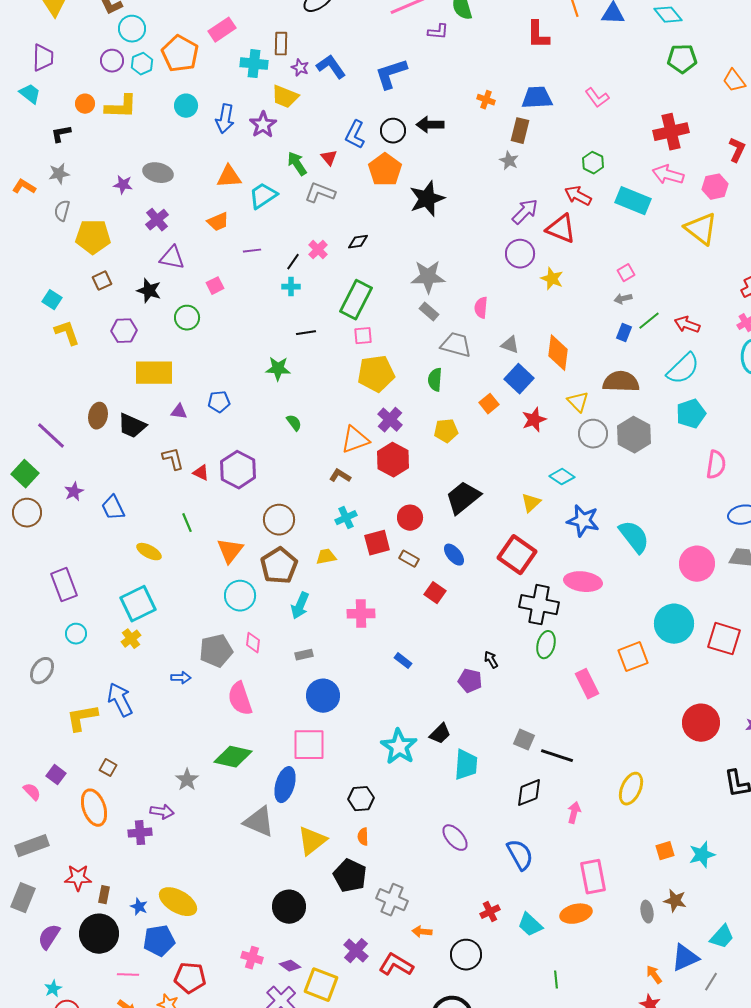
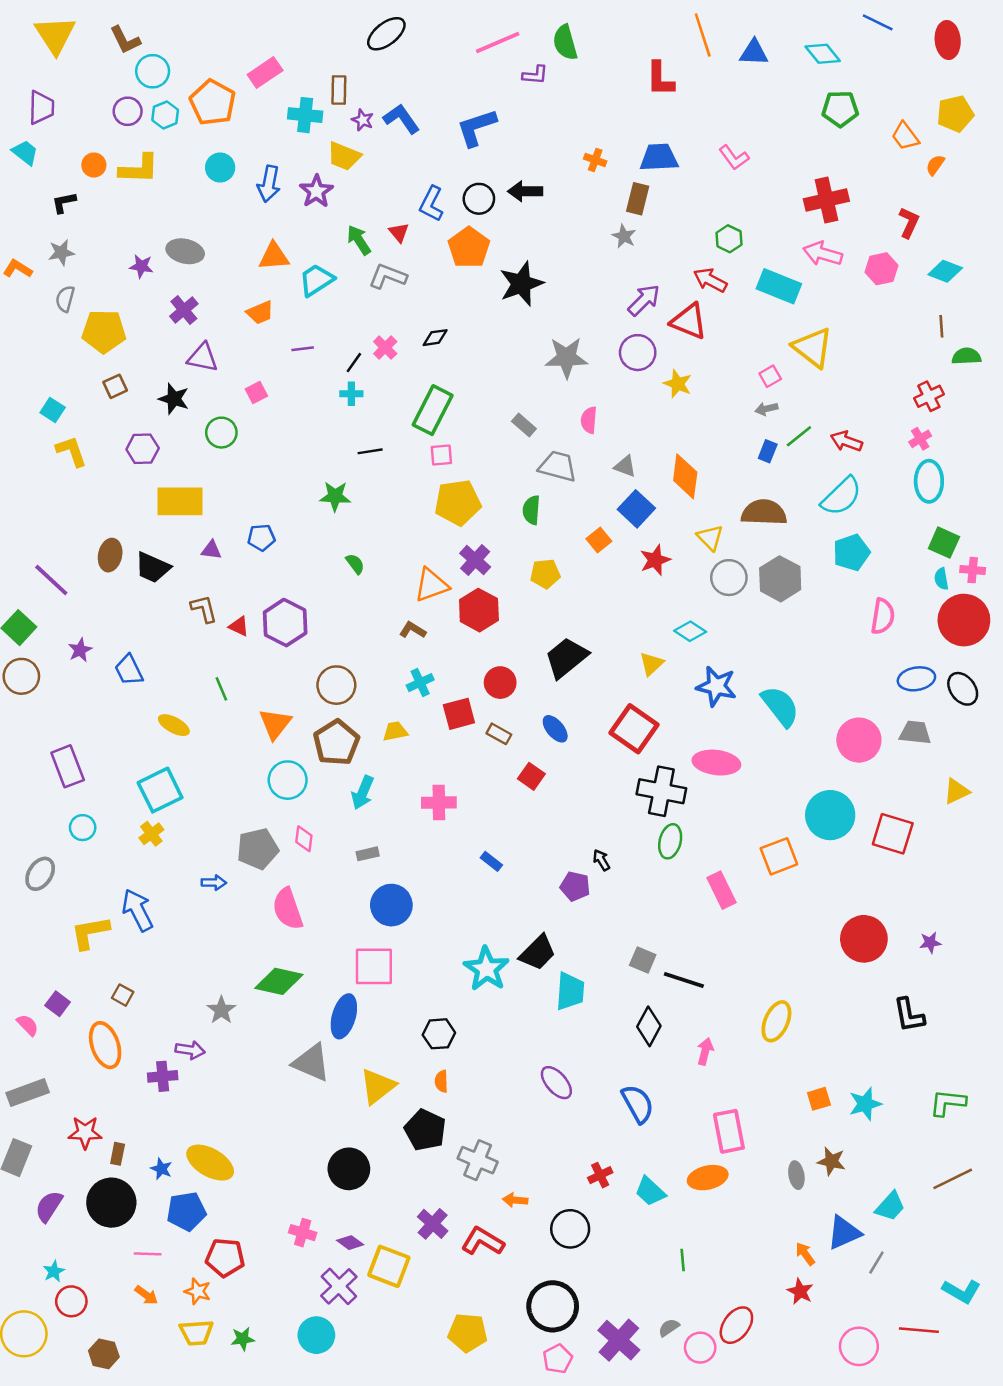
yellow triangle: (701, 229) -> (813, 348), moved
gray star: (428, 277) -> (566, 358), moved
black trapezoid: (440, 734) -> (538, 953), size x1.4
black diamond: (529, 793) -> (649, 1026), turned -40

